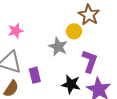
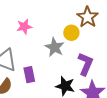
pink star: (16, 31) -> (24, 27), moved

